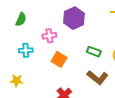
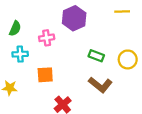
green semicircle: (21, 19) -> (15, 28), moved
orange square: (59, 59) -> (45, 75), moved, turned -35

